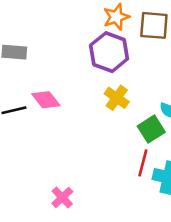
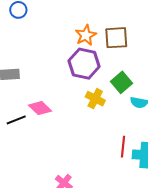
green square: (151, 129) -> (122, 82), moved

